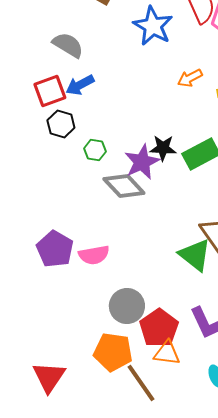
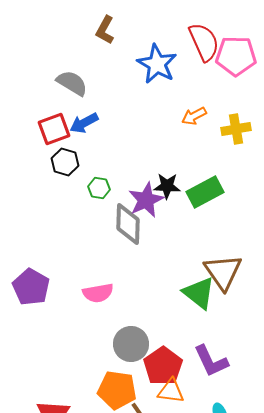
gray diamond: (124, 186) -> (128, 224), turned 45
purple pentagon: (55, 249) -> (31, 287), moved

